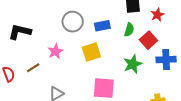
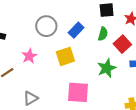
blue rectangle: (102, 26) -> (76, 30), turned -35

